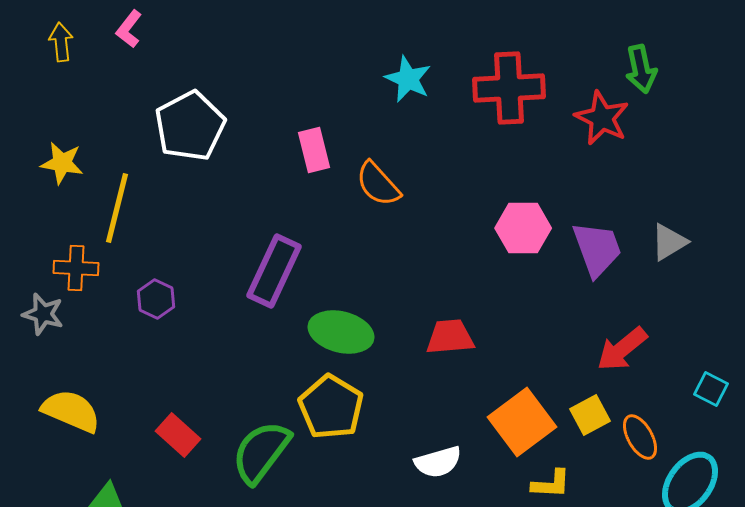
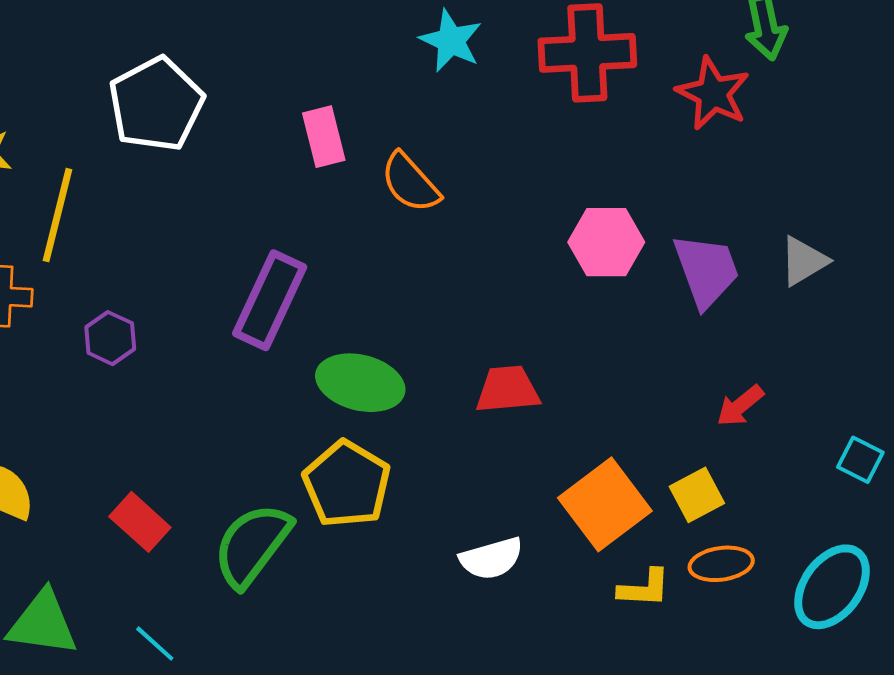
red arrow: (622, 349) -> (740, 406), size x0.7
orange ellipse: (640, 437) -> (721, 564), moved, turned -69

